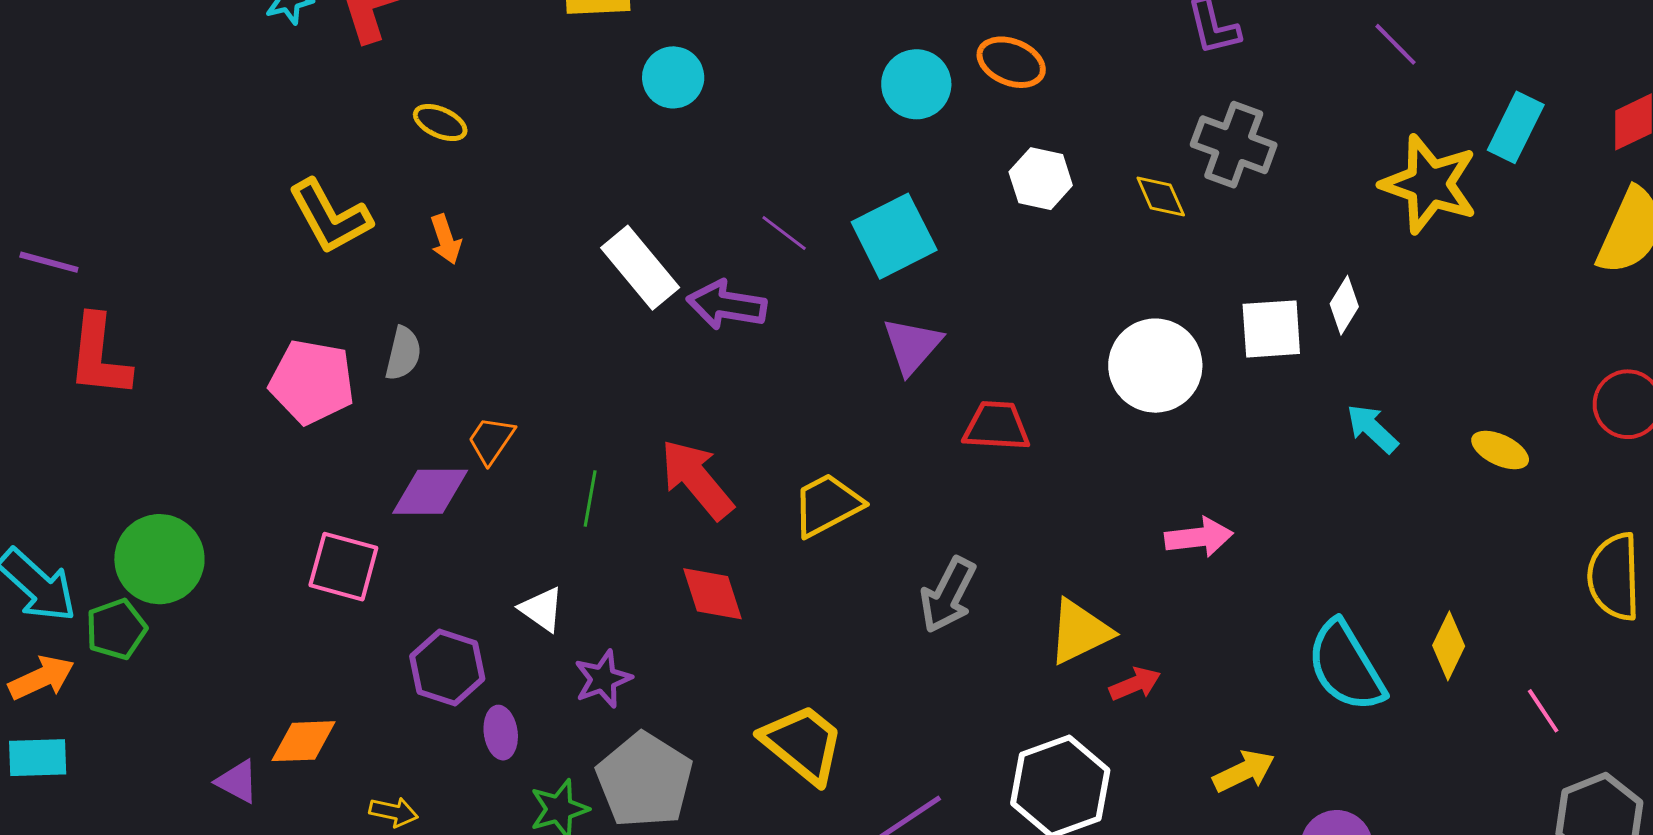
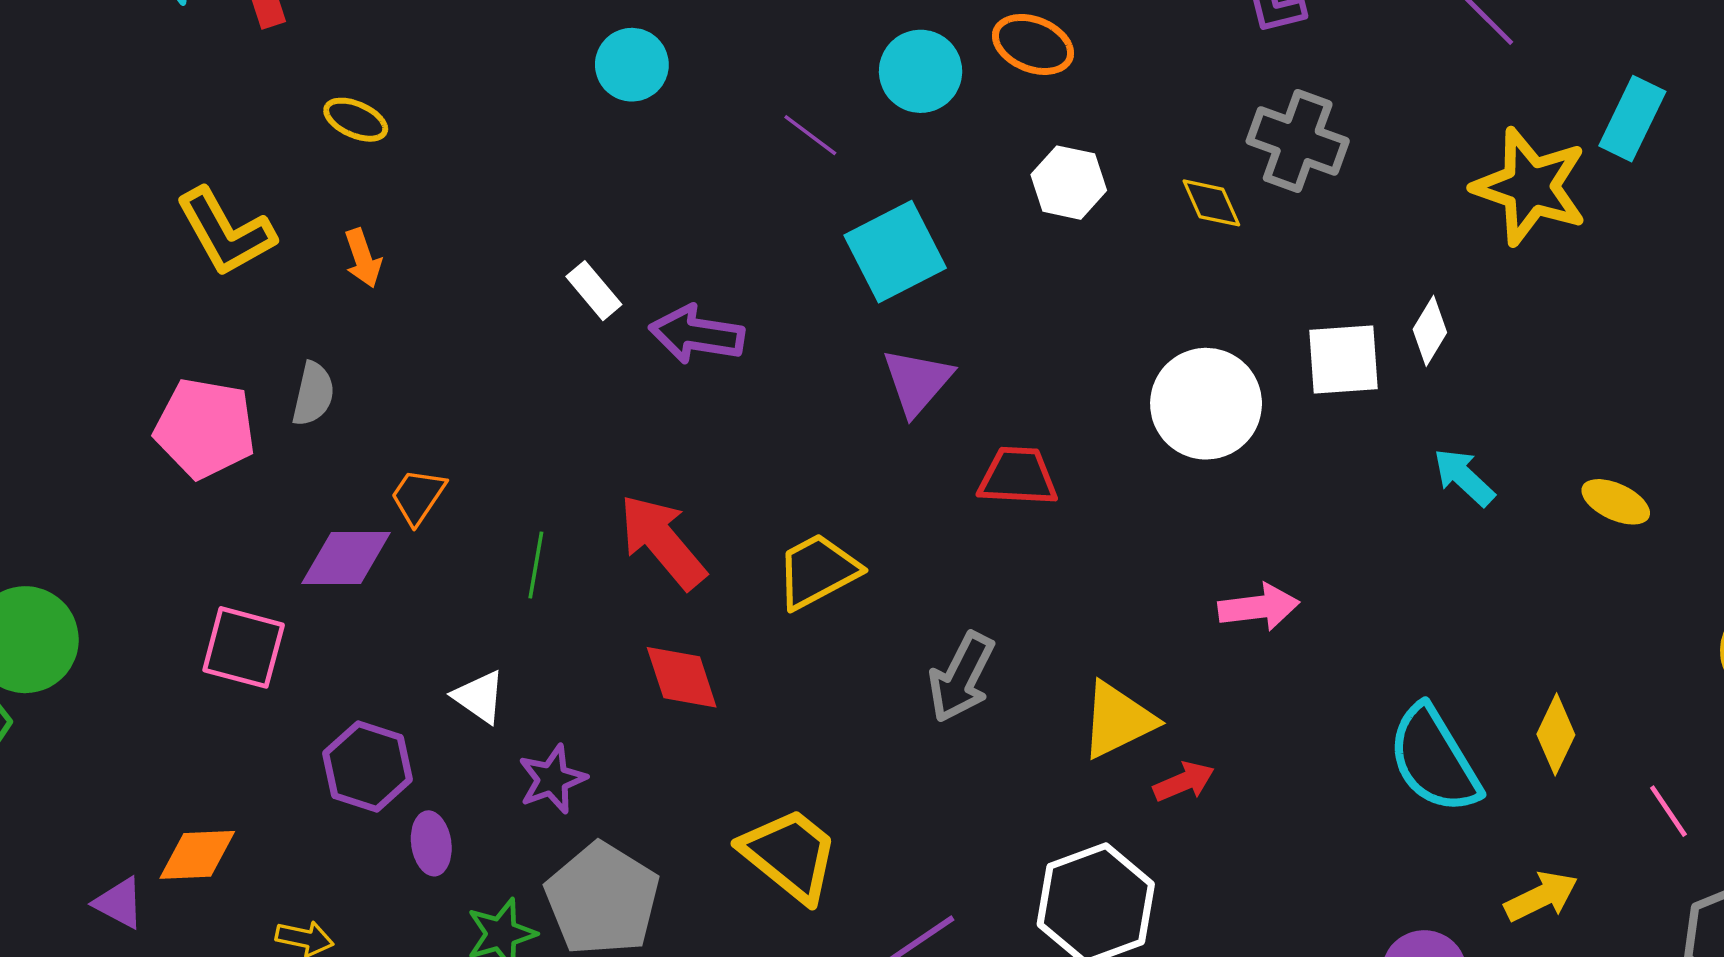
purple line: (784, 233) -> (810, 135), moved
white rectangle: (640, 268) -> (594, 291), size x0.6
yellow arrow: (1244, 771) -> (1541, 896), moved

